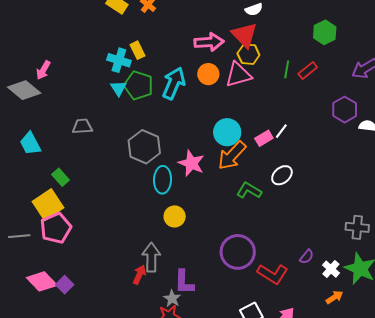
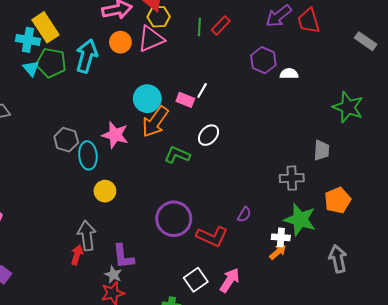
yellow rectangle: (137, 50) -> (45, 27), size x1.6
pink rectangle: (264, 138) -> (185, 100), turned 60
gray hexagon: (144, 147) -> (66, 140), moved, size x0.7
white cross: (331, 269) -> (281, 237), moved, turned -30

